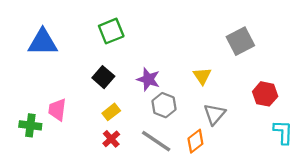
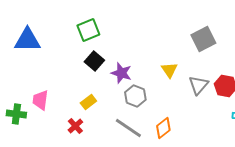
black square: (103, 77) -> (94, 61), moved
gray triangle: (215, 114) -> (198, 85), moved
red cross: (111, 139) -> (75, 126), moved

